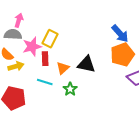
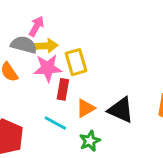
yellow rectangle: (50, 39) -> (76, 62), turned -54
yellow arrow: (16, 66) -> (46, 46), moved

